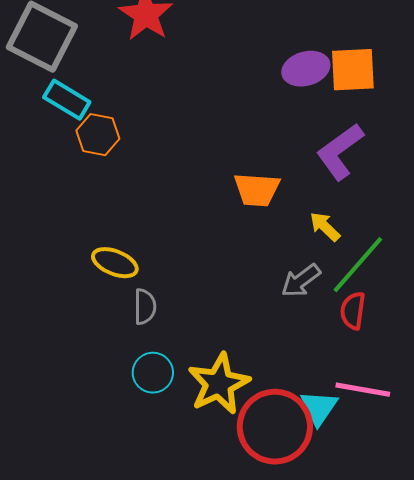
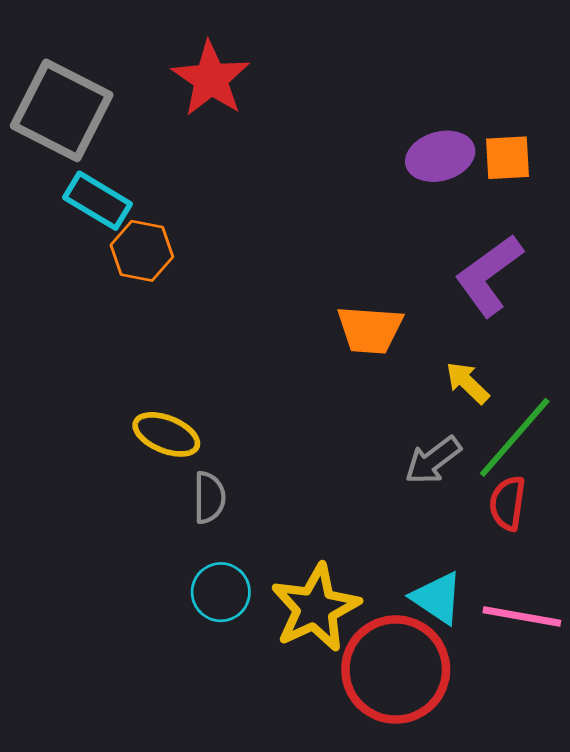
orange square: (353, 70) -> (508, 158), size x0.7
cyan triangle: (319, 408) -> (437, 598), moved, turned -30

